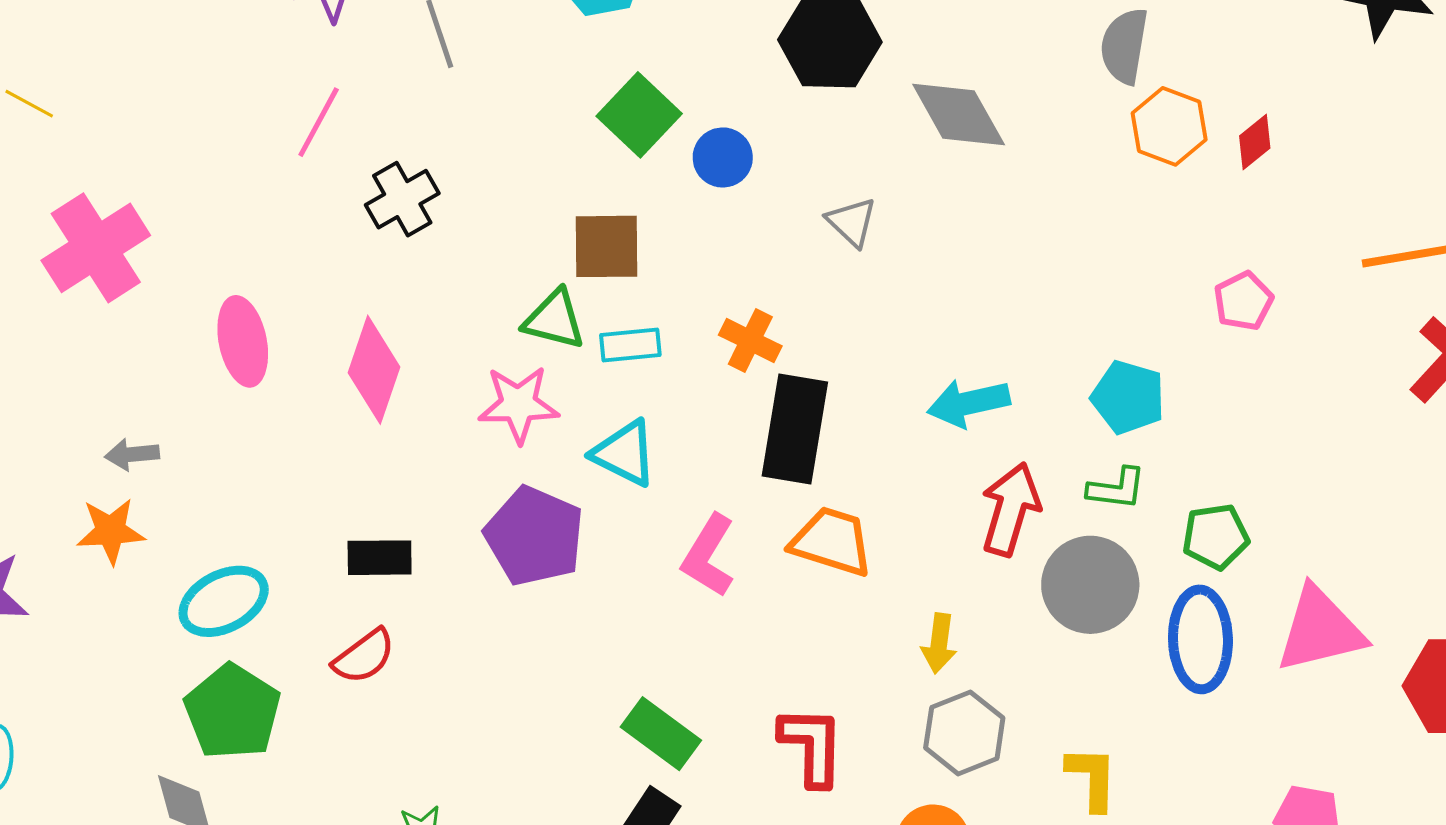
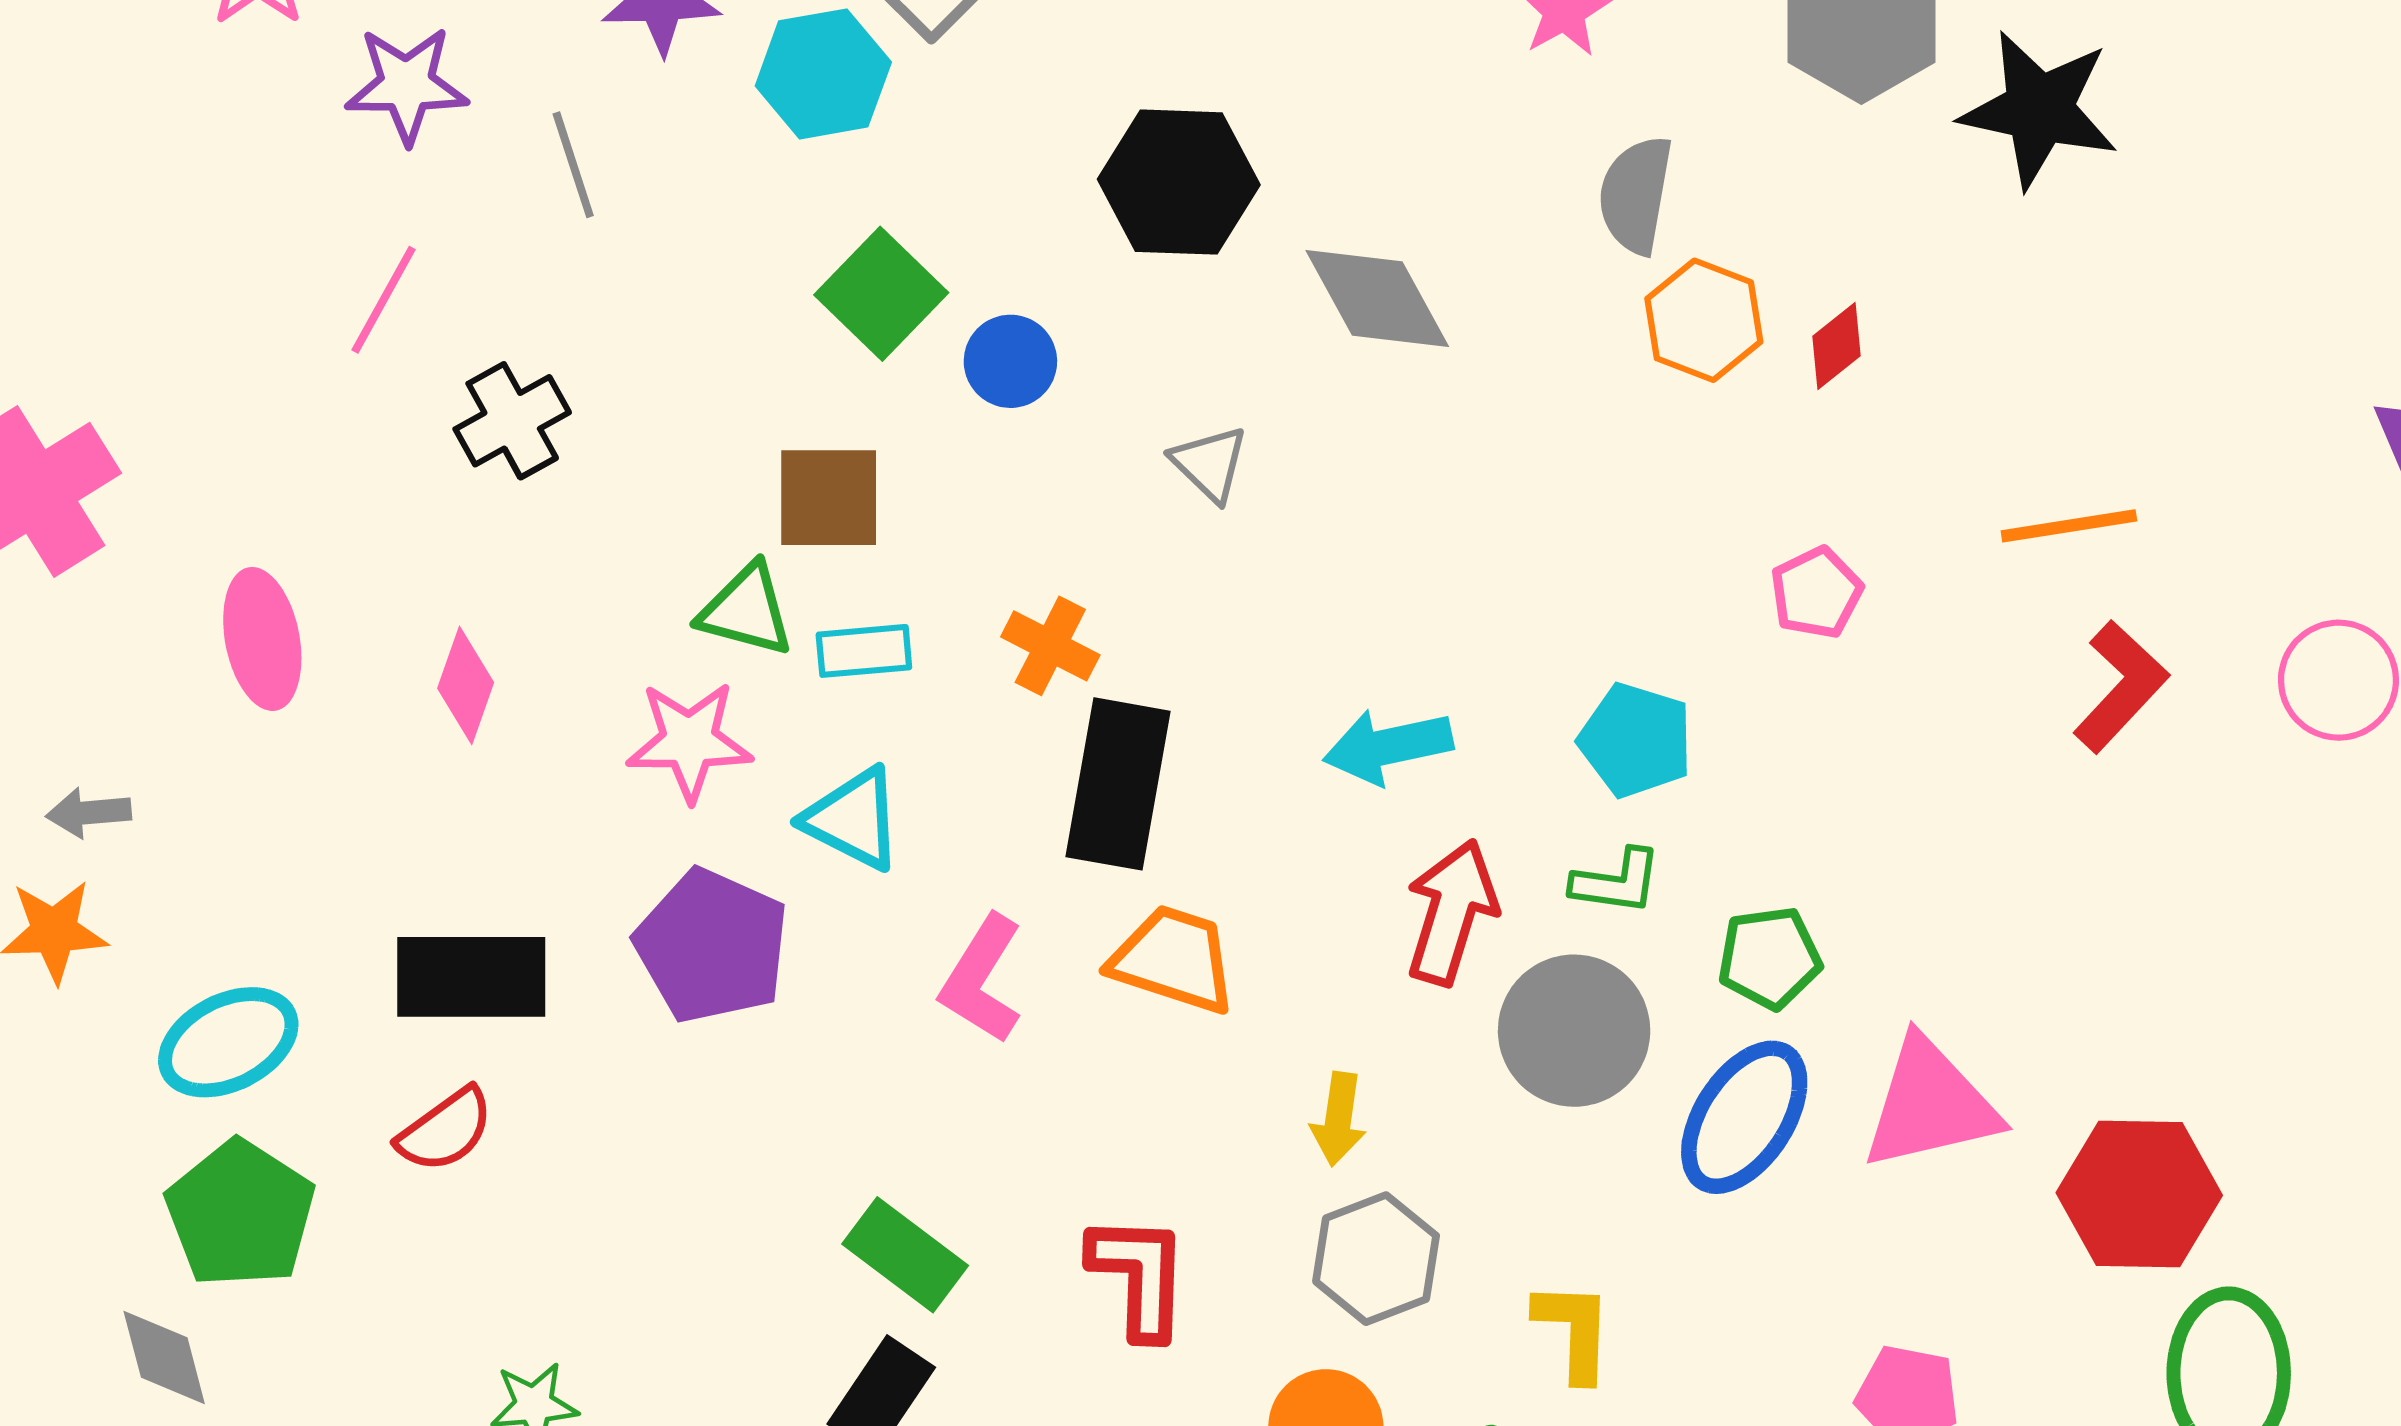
pink diamond: (374, 370) -> (466, 685), size x0.7
black rectangle: (380, 558) -> (471, 977), size x1.5
blue ellipse: (1200, 639) -> (1744, 1117), turned 34

